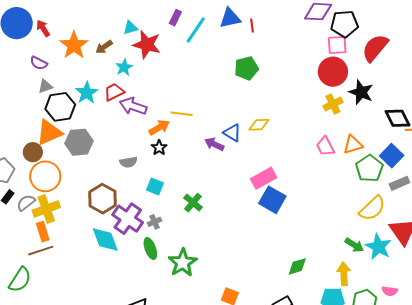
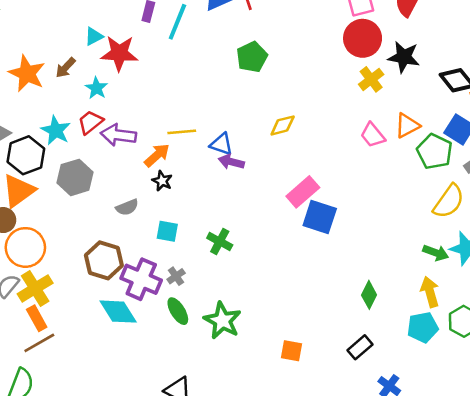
blue triangle: (232, 133) -> (221, 144), moved
gray hexagon: (79, 142) -> (75, 177), moved
green diamond: (297, 266) -> (369, 295), turned -35

